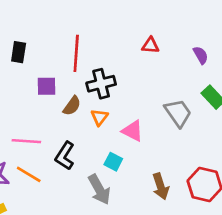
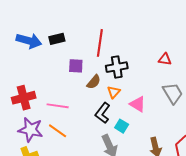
red triangle: (150, 45) -> (165, 59), moved
black rectangle: (19, 52) -> (57, 39), turned 63
black L-shape: (65, 156) -> (103, 113), moved

